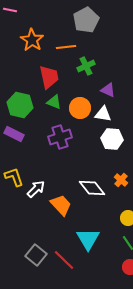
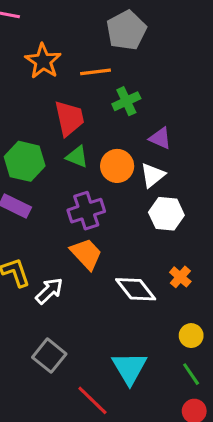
white triangle: (103, 114) -> (153, 175), turned -48
orange trapezoid: (61, 205) -> (86, 254), moved
gray square: (36, 255) -> (49, 356), moved

